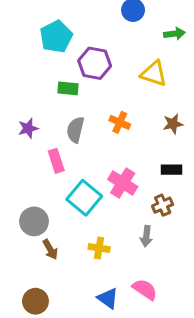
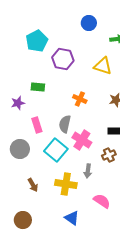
green rectangle: (68, 88) -> (38, 87), moved
gray semicircle: (75, 130) -> (65, 124), moved
gray circle: (34, 221) -> (20, 149), moved
gray arrow: (146, 236) -> (88, 171), moved
yellow cross: (99, 248) -> (66, 184), size x1.5
pink semicircle: (145, 289) -> (102, 201), moved

